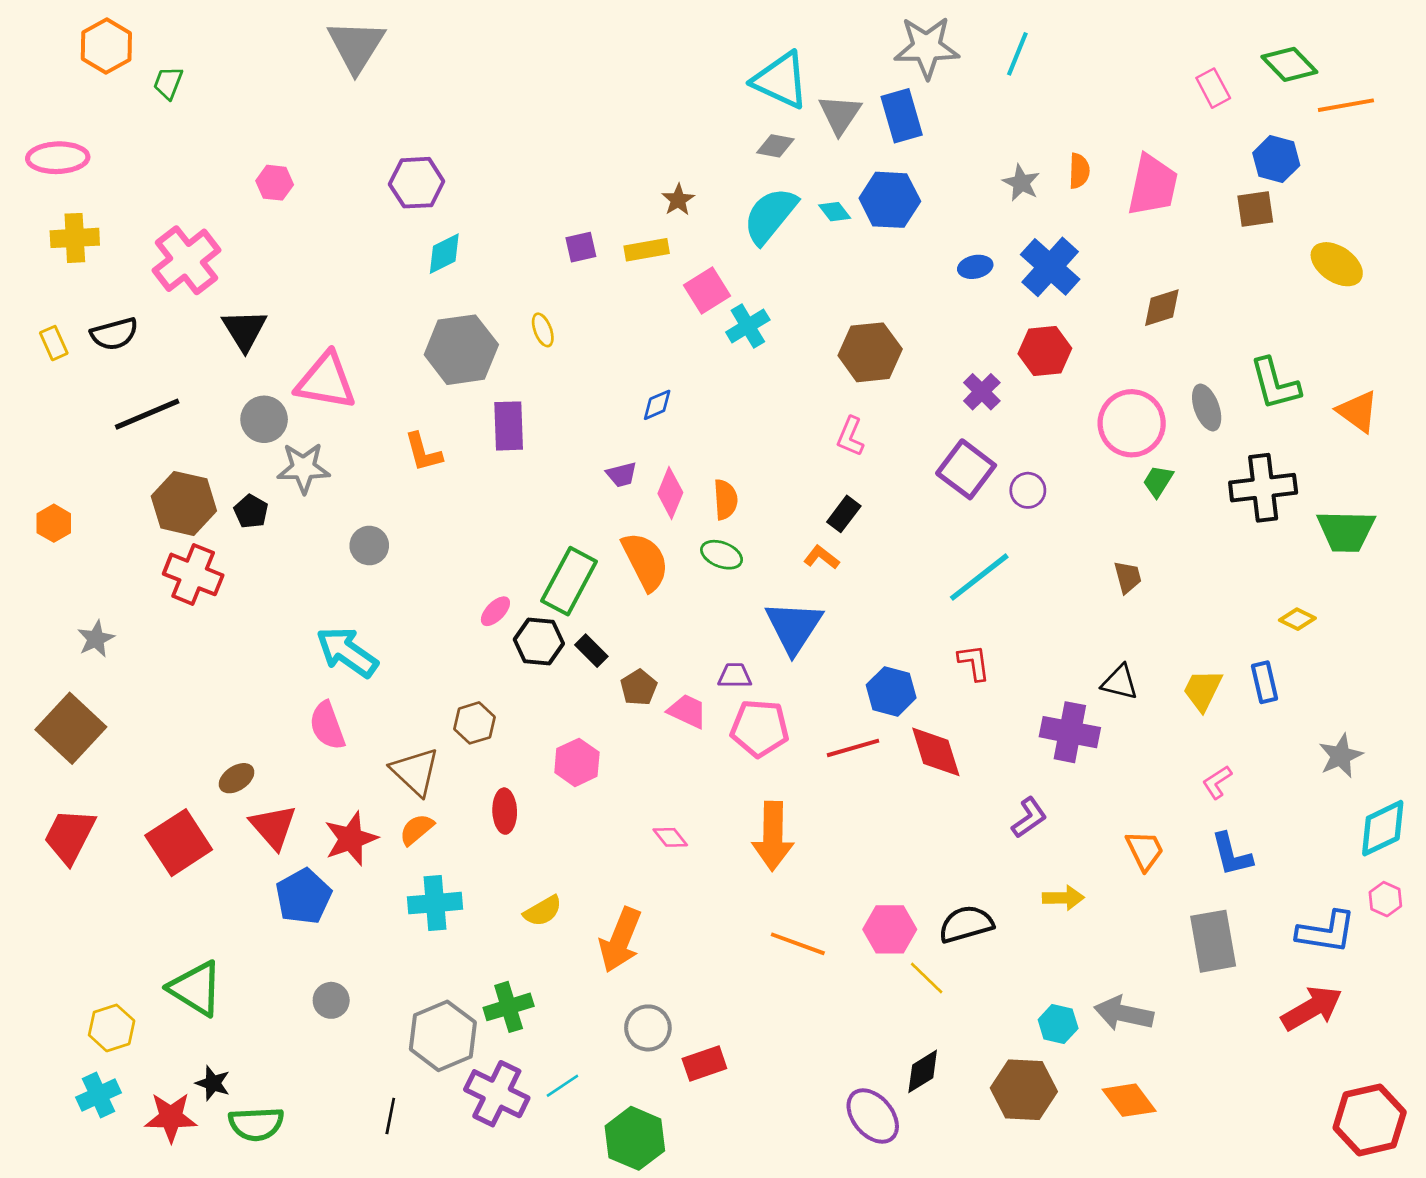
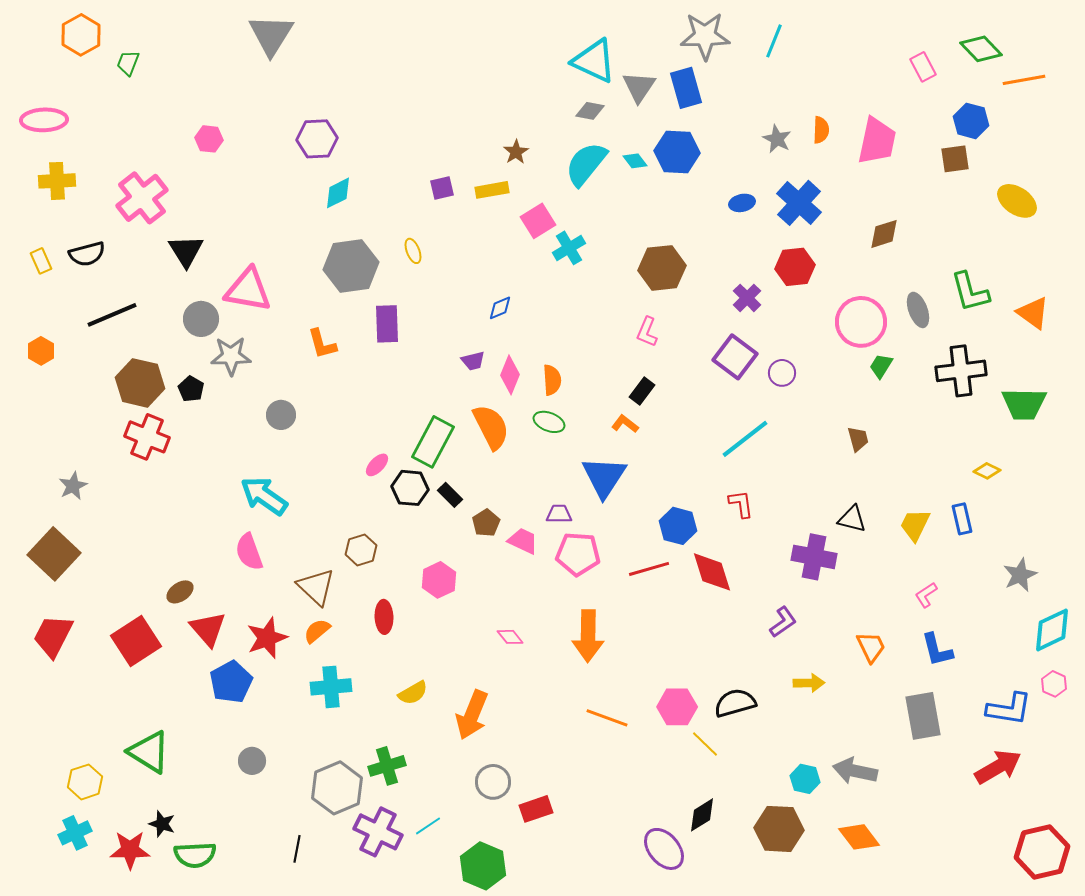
orange hexagon: (54, 523) -> (41, 351), moved

